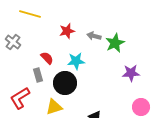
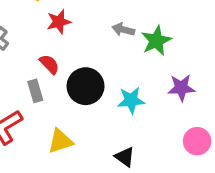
red star: (67, 31) -> (59, 22), moved
cyan star: (76, 61) -> (131, 100), moved
black circle: (65, 83) -> (86, 86), moved

